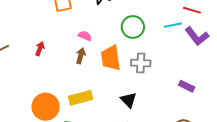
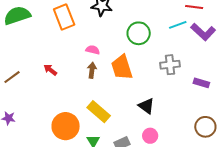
red arrow: (40, 49) -> (50, 70), turned -64
gray cross: (141, 63) -> (170, 65), moved
yellow rectangle: (81, 98) -> (99, 112), turned 65

